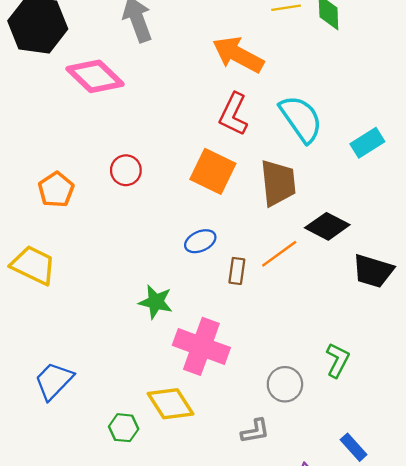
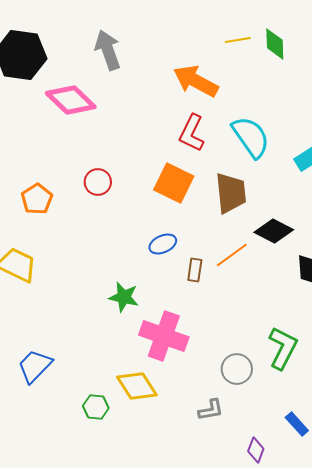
green L-shape: (338, 360) -> (283, 348), size x1.4

